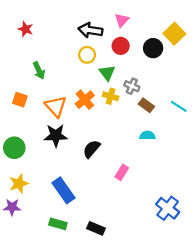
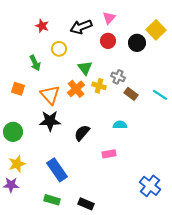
red star: (25, 29) -> (42, 26), moved
black arrow: (90, 30) -> (81, 27), turned -30
yellow circle: (87, 55) -> (59, 49), moved
green triangle: (107, 73) -> (85, 68), moved
cyan semicircle: (147, 135) -> (120, 125), moved
pink rectangle: (122, 172) -> (109, 154), turned 48

